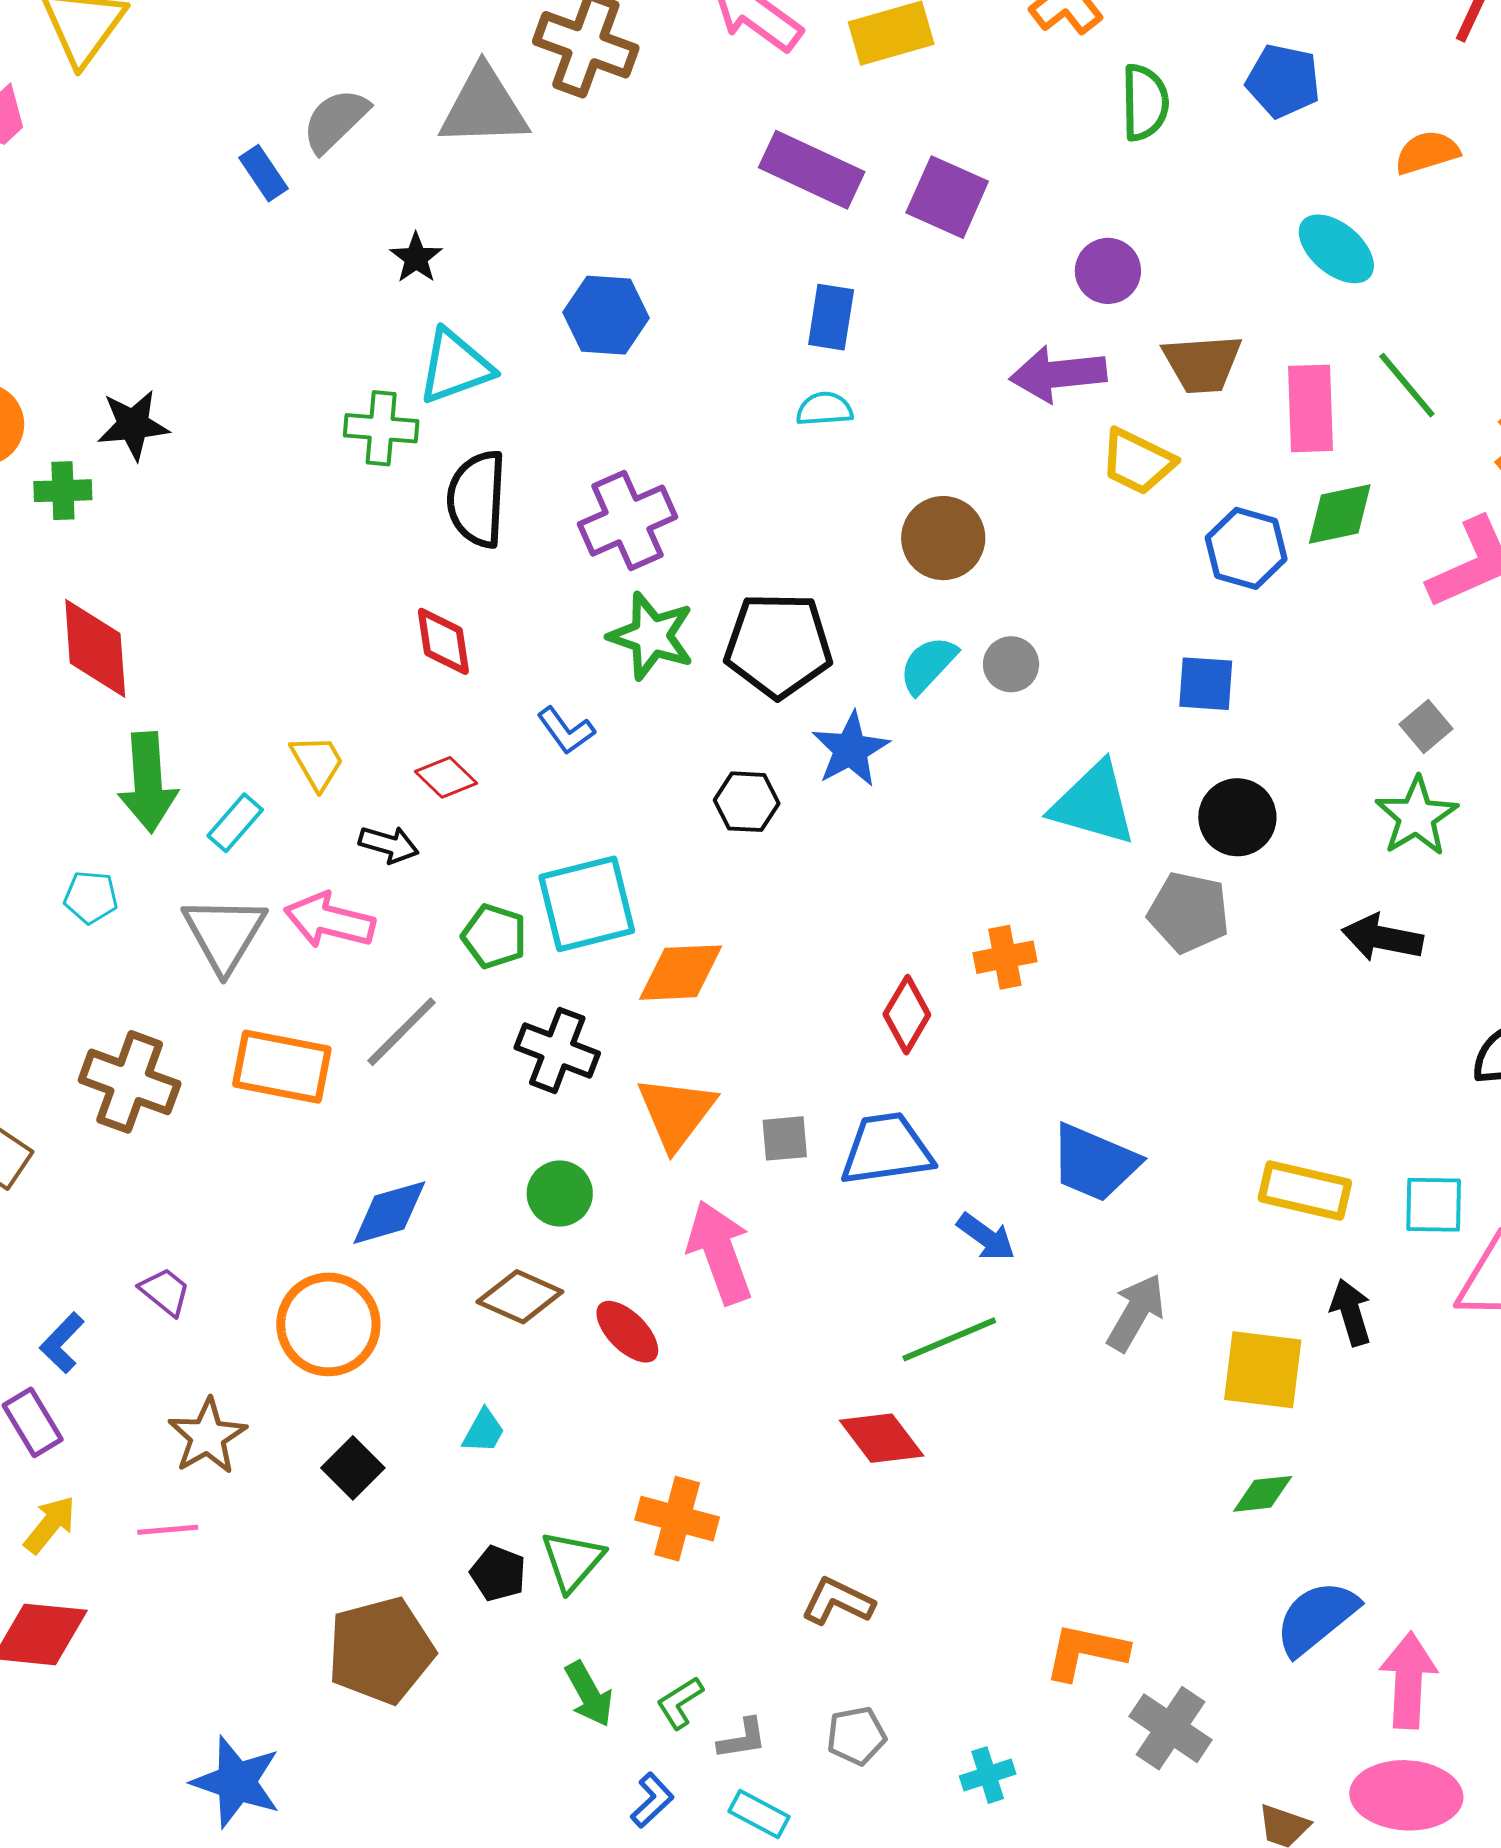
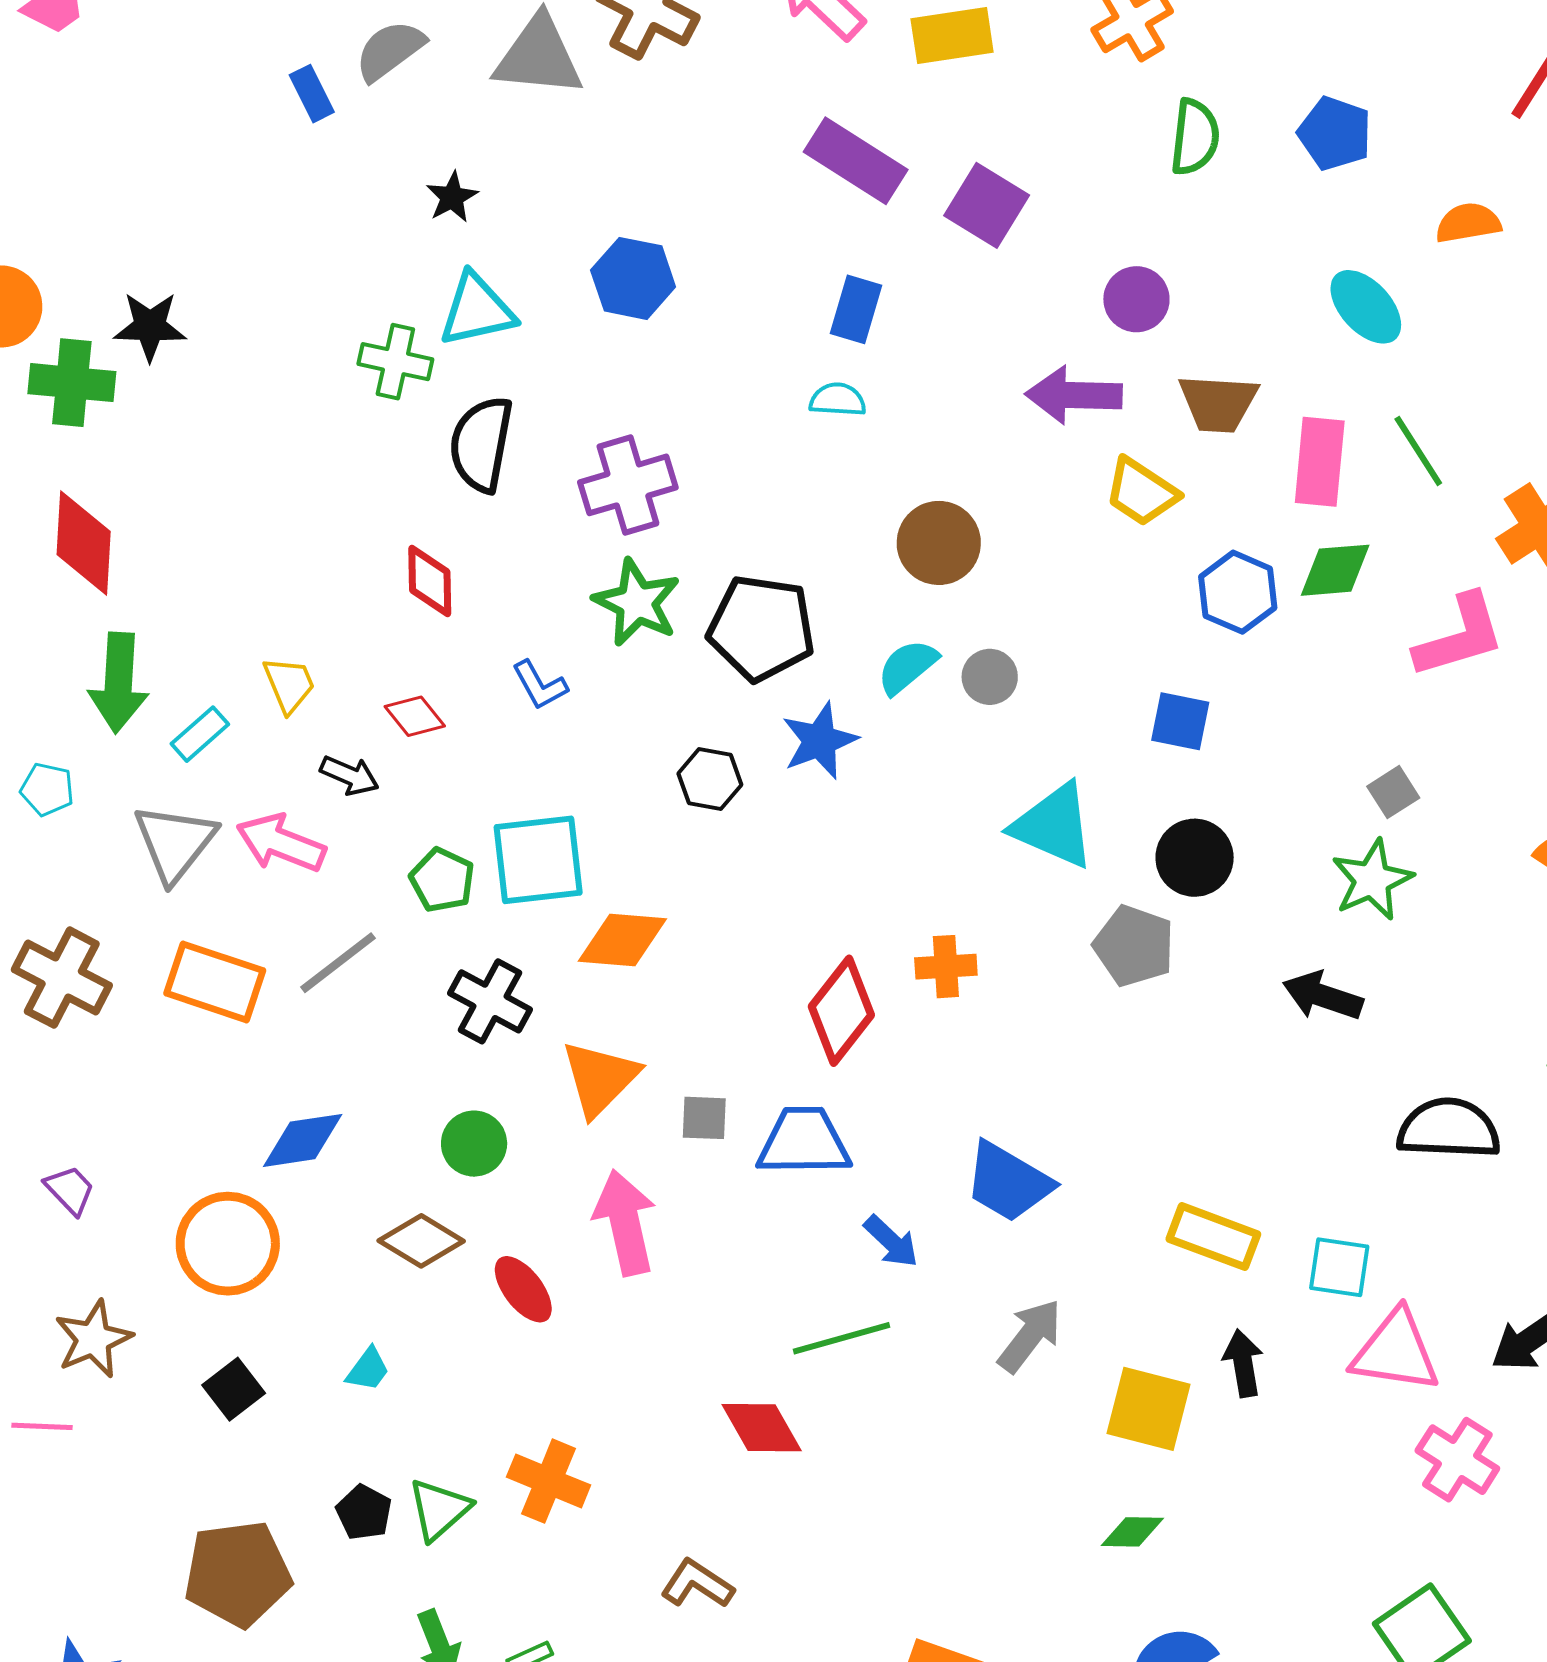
green cross: (63, 491) -> (72, 383), size x1.5
red diamond: (907, 1015) -> (841, 1011), size x1.4

